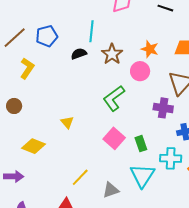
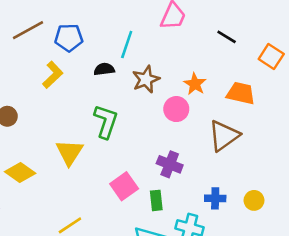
yellow L-shape: (27, 68) -> (53, 75), moved
green L-shape: (114, 98) -> (106, 121), moved, turned 132
purple cross: (163, 108) -> (170, 164), moved
yellow triangle: (67, 122) -> (69, 152), size x1.6

